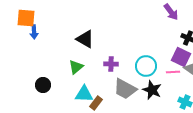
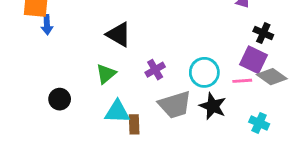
purple cross: (111, 64) -> (155, 70), turned -32
gray trapezoid: (125, 89) -> (175, 105), turned -45
brown rectangle: (96, 103) -> (134, 124), turned -40

